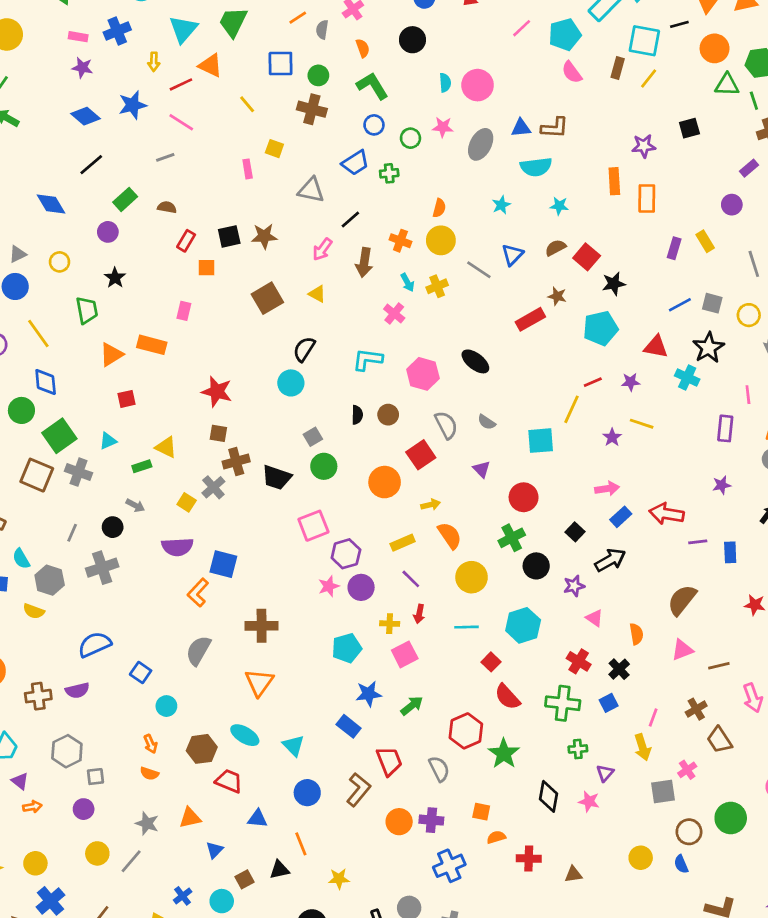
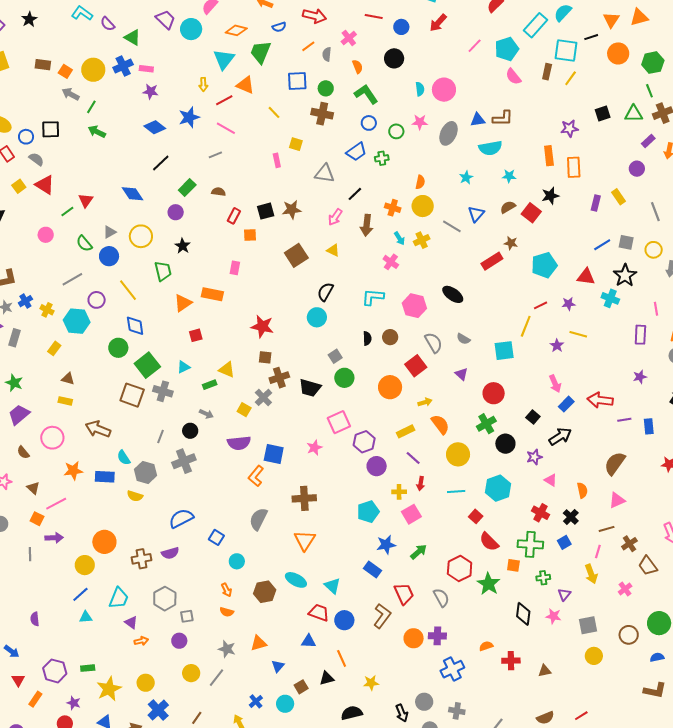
blue cross: (117, 31) -> (123, 66), moved
green triangle: (727, 85) -> (634, 114), moved
yellow circle: (60, 262) -> (141, 236), size x1.5
black star: (614, 284) -> (550, 196), moved
pink arrow: (607, 489) -> (555, 384), turned 78
pink star: (329, 586) -> (314, 448), moved
brown line: (719, 666) -> (607, 529), moved
red trapezoid: (229, 781) -> (319, 613), moved
gray square: (663, 792) -> (588, 625), moved
orange square: (481, 812) -> (513, 565), moved
blue semicircle: (681, 864) -> (657, 657), moved, turned 104

